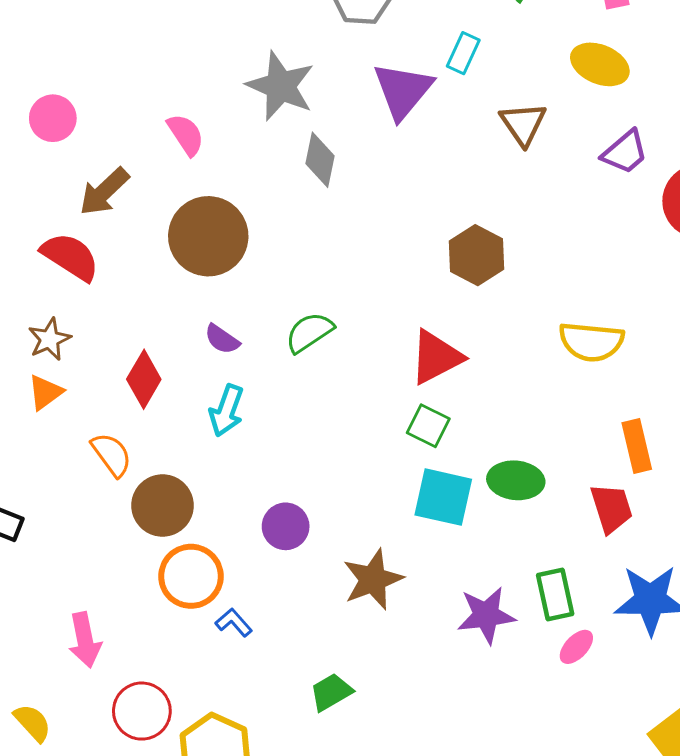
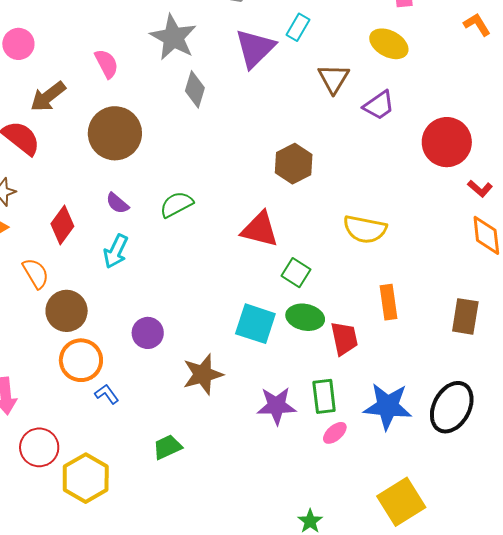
purple trapezoid: (625, 152) -> (379, 105), moved
red triangle: (436, 357) -> (260, 229), turned 36
green square: (428, 426) -> (296, 273), moved
red trapezoid: (611, 508) -> (344, 338), moved

